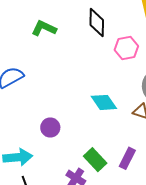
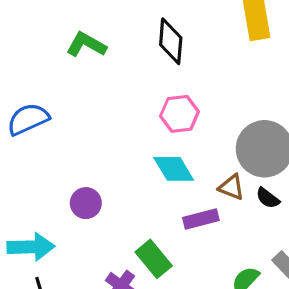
pink hexagon: (126, 48) -> (179, 114), moved
purple rectangle: (127, 158) -> (201, 219), moved, turned 45

